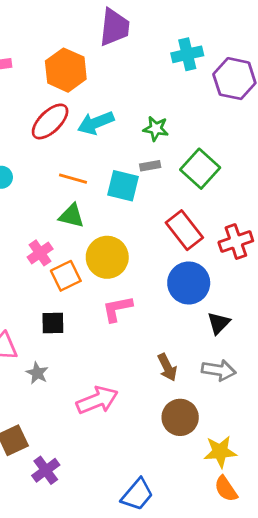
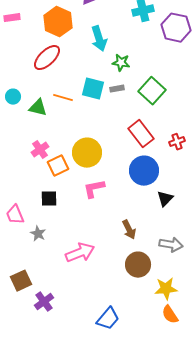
cyan arrow: (96, 123) -> (99, 39), moved, turned -85
cyan square: (123, 186) -> (93, 89), moved
green triangle: (71, 216) -> (38, 108), moved
red cross: (236, 242) -> (177, 142), size x0.7
gray arrow: (219, 370) -> (171, 245), moved

